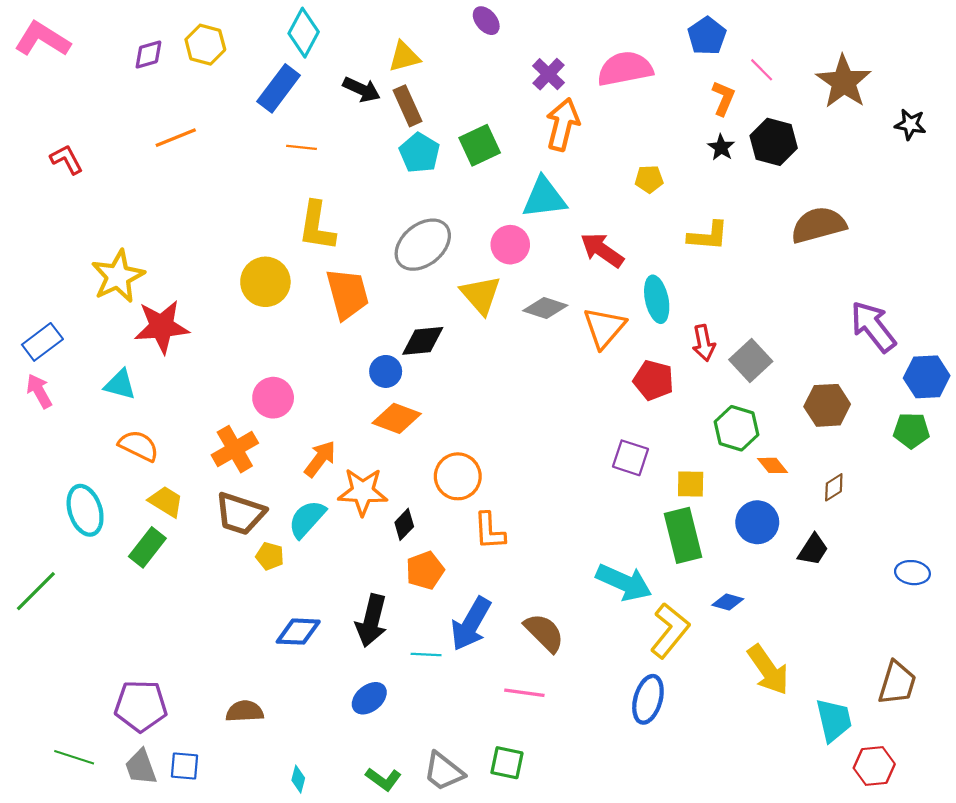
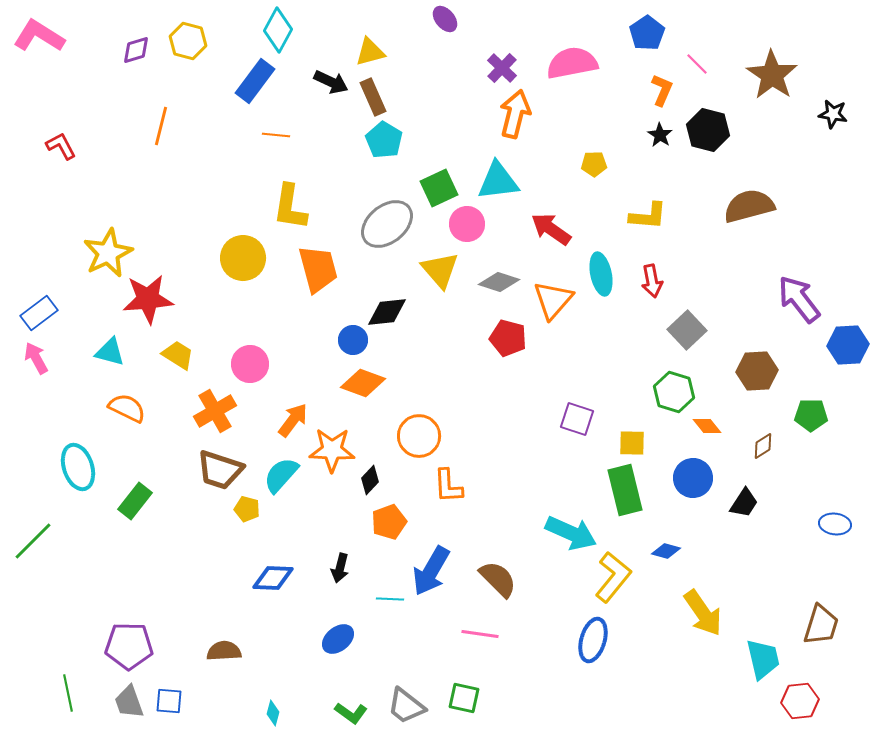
orange line: (176, 138) -> (161, 126), turned -54
green square: (480, 145) -> (439, 188), moved
red arrow: (704, 343) -> (652, 281), moved
red pentagon: (653, 380) -> (508, 338), moved
green pentagon: (911, 430) -> (811, 415), moved
yellow trapezoid: (166, 502) -> (178, 355), moved
black arrow: (371, 621) -> (340, 568), size x0.6
green line: (74, 757) -> (68, 693), turned 60

